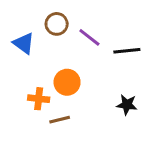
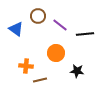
orange circle: (67, 82) -> (56, 53), moved
black star: (127, 105) -> (77, 71), moved

